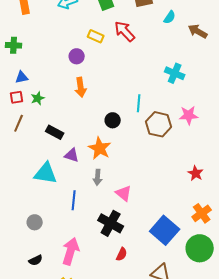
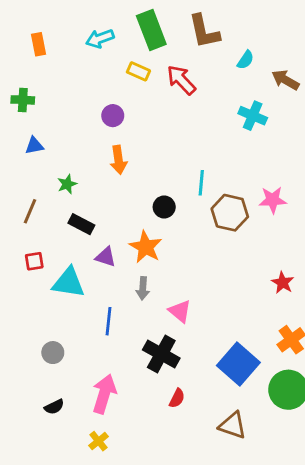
yellow rectangle: (96, 36) -> (138, 71), moved
cyan cross: (175, 73) -> (253, 116), moved
red square: (17, 97) -> (34, 261), moved
green star: (38, 98) -> (67, 184), moved

